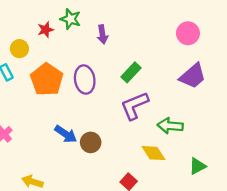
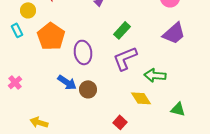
purple ellipse: (85, 80) -> (83, 52), moved
green triangle: (197, 166) -> (178, 109), turned 42

